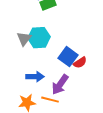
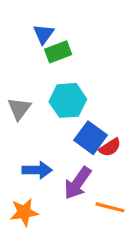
cyan hexagon: (39, 38) -> (68, 100), moved
orange line: (50, 100) -> (110, 207), moved

